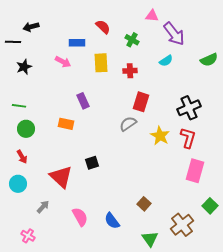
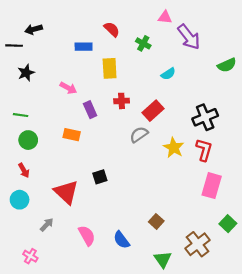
cyan semicircle: (166, 61) -> (168, 74), moved
pink arrow: (63, 62) -> (68, 88), moved
red cross: (130, 71) -> (122, 101), moved
red rectangle: (141, 102) -> (153, 111), turned 30

